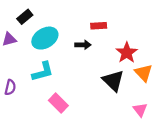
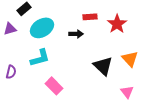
red star: (127, 53) -> (117, 24), moved

